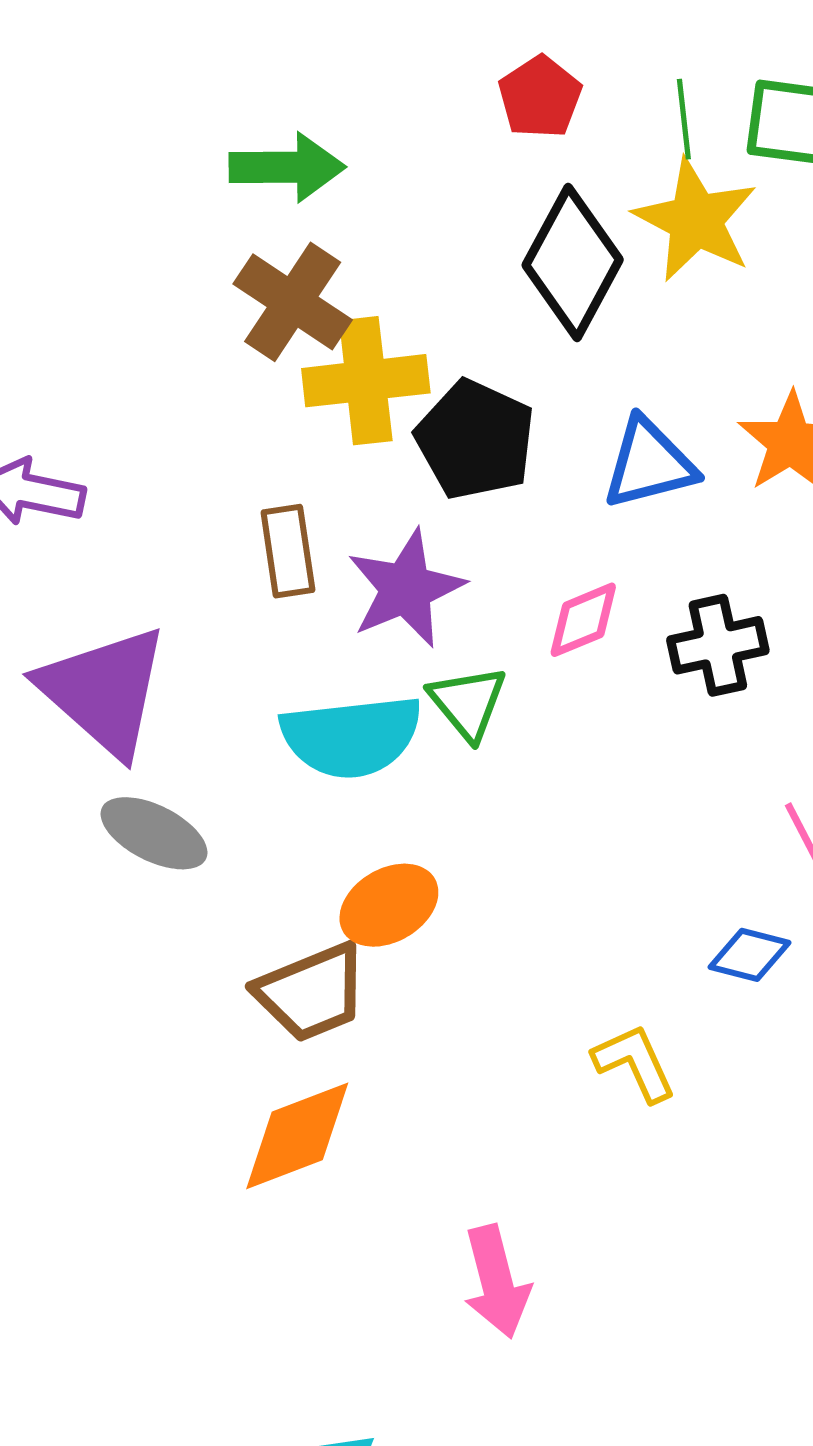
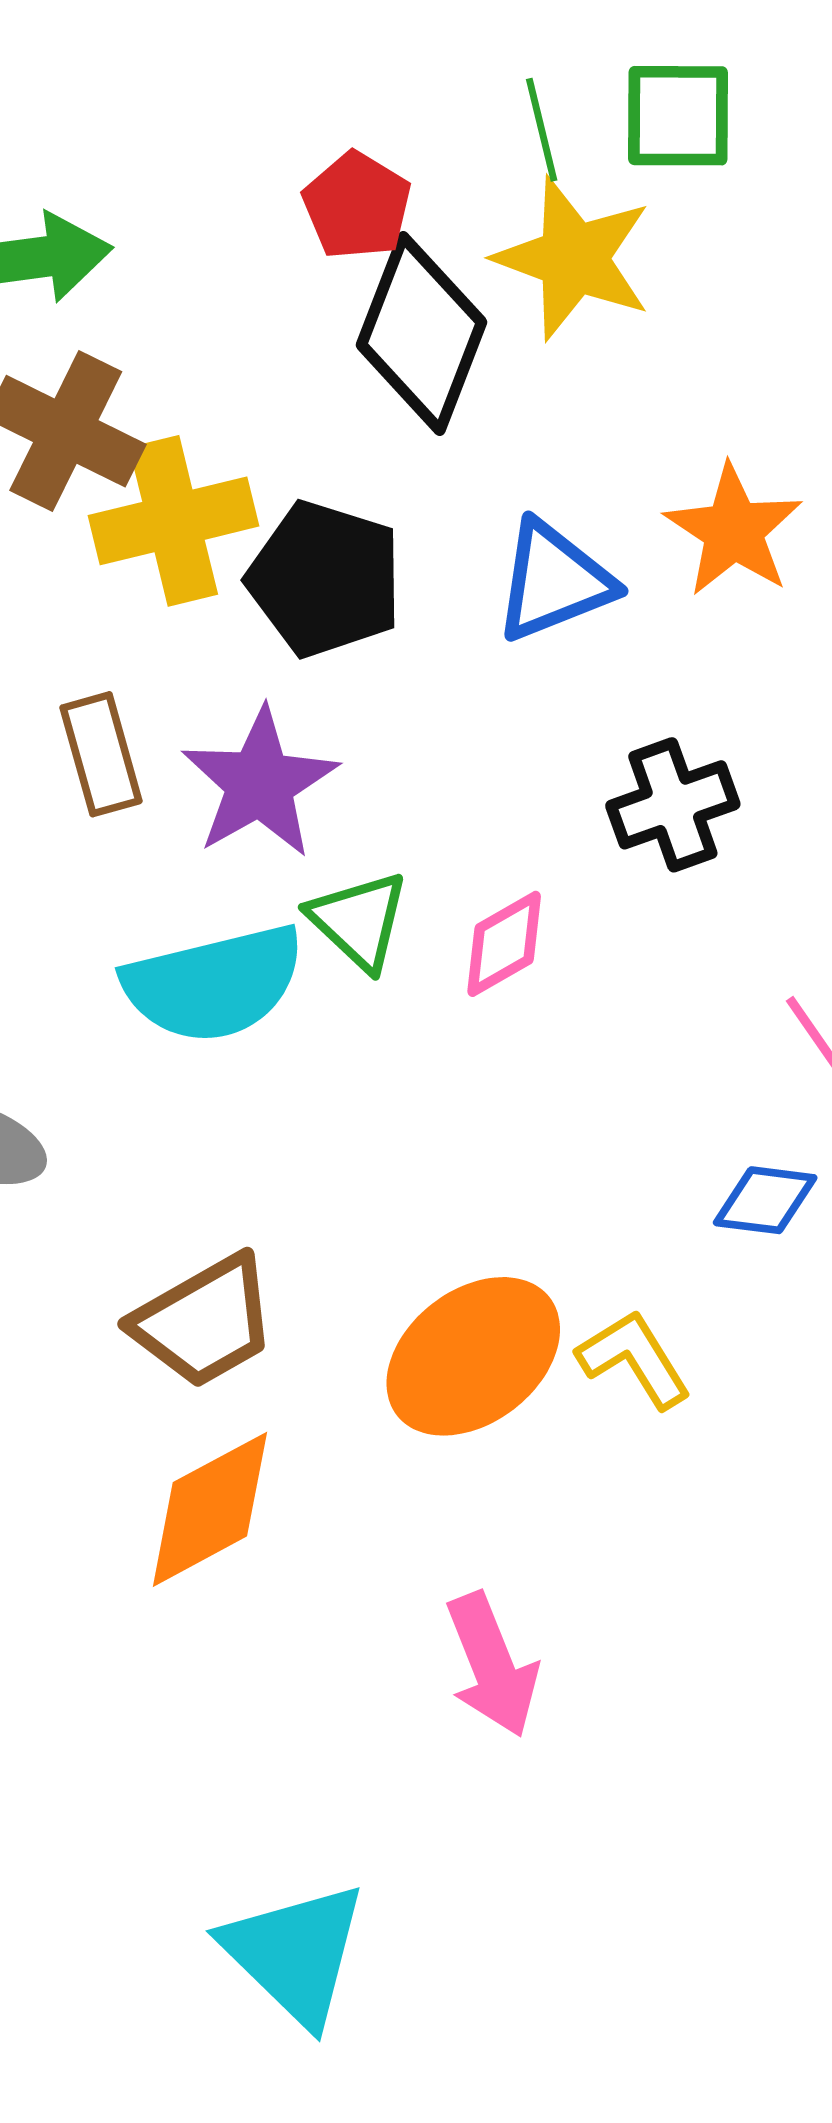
red pentagon: (540, 97) -> (357, 206), moved
pink diamond: (583, 620) -> (504, 944), moved
orange ellipse: (389, 905) -> (473, 1356), moved, size x1.4

